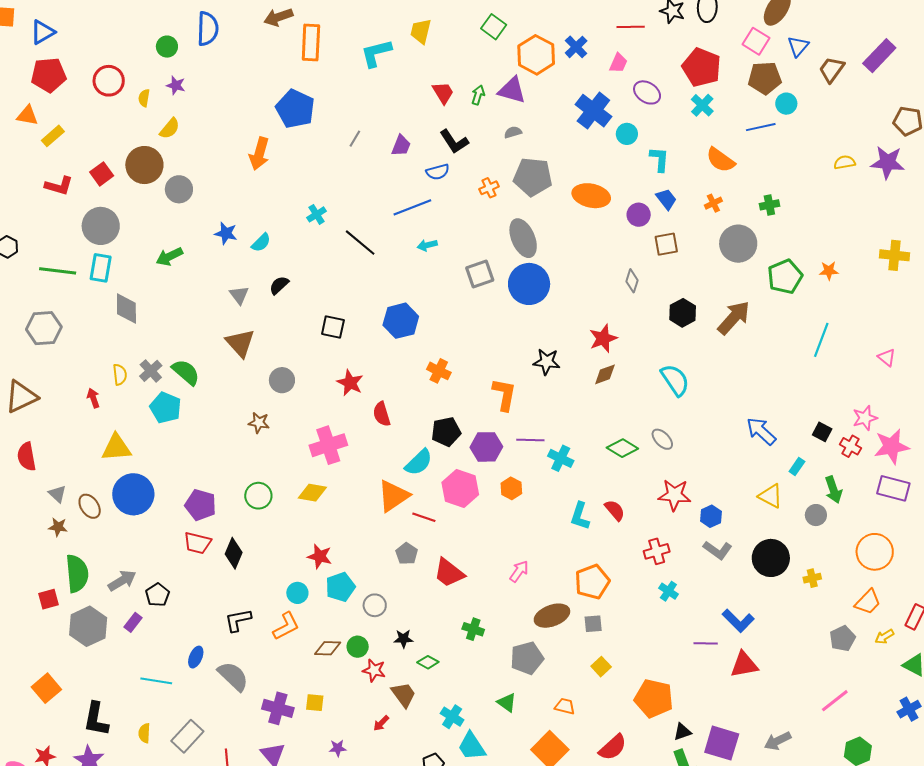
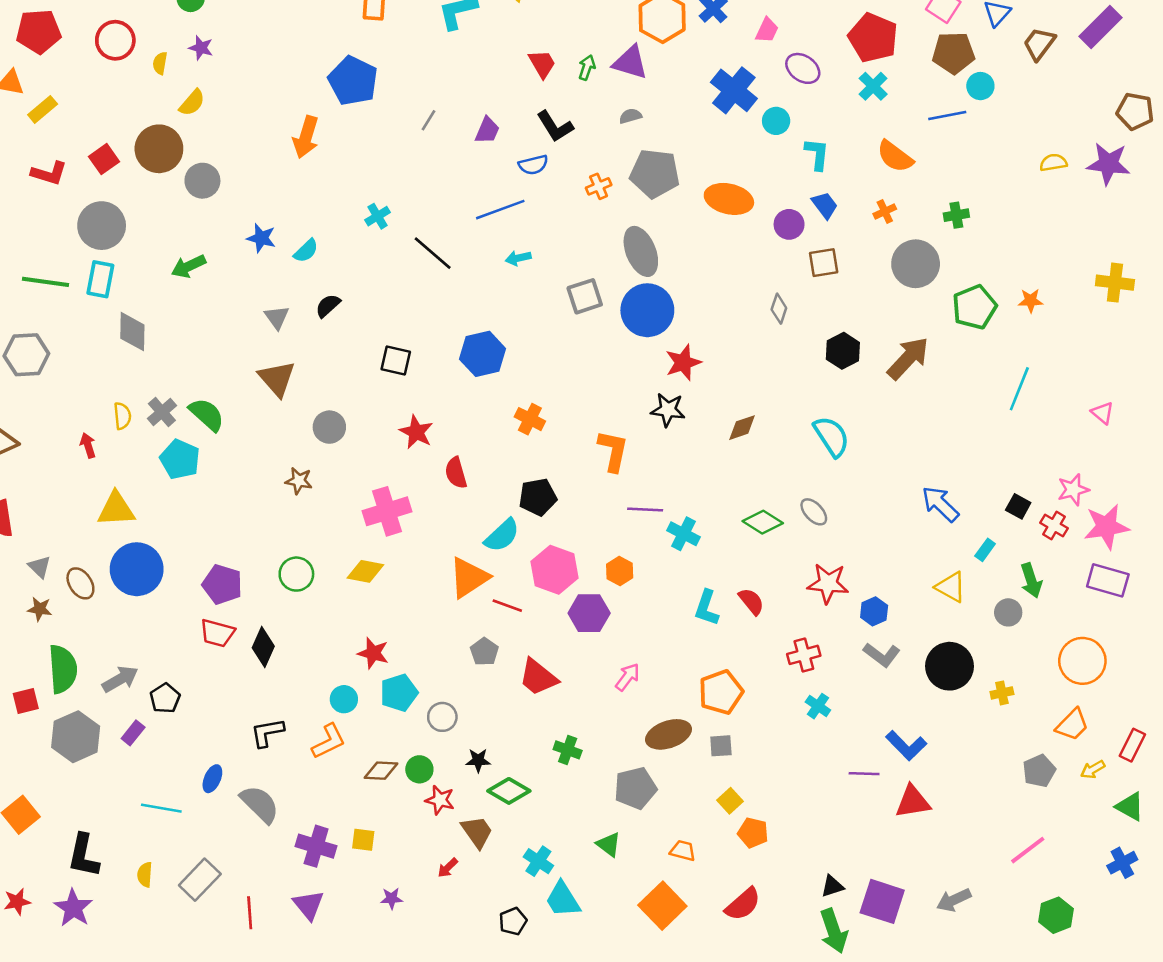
red star: (603, 338) -> (683, 363), moved
purple hexagon: (486, 447) -> (589, 613), moved
green diamond: (428, 662) -> (509, 791), size x1.5
orange pentagon: (654, 698) -> (753, 833), moved, size x0.6

